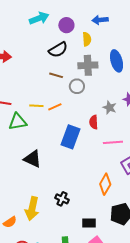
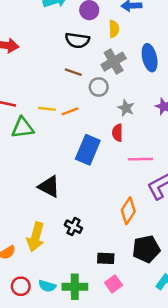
black semicircle: (58, 50) -> (77, 40), turned 36
gray cross: (88, 65) -> (114, 62), turned -30
gray star: (110, 108) -> (126, 108), moved
black triangle: (33, 159) -> (49, 187), moved

